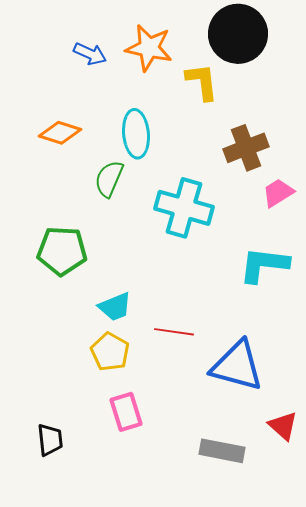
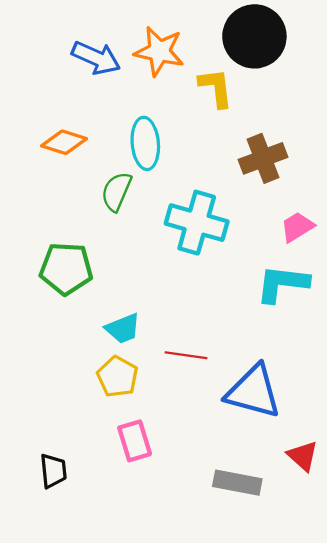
blue arrow: (90, 54) -> (96, 58), size x1.4
pink trapezoid: (278, 193) -> (297, 227), moved

